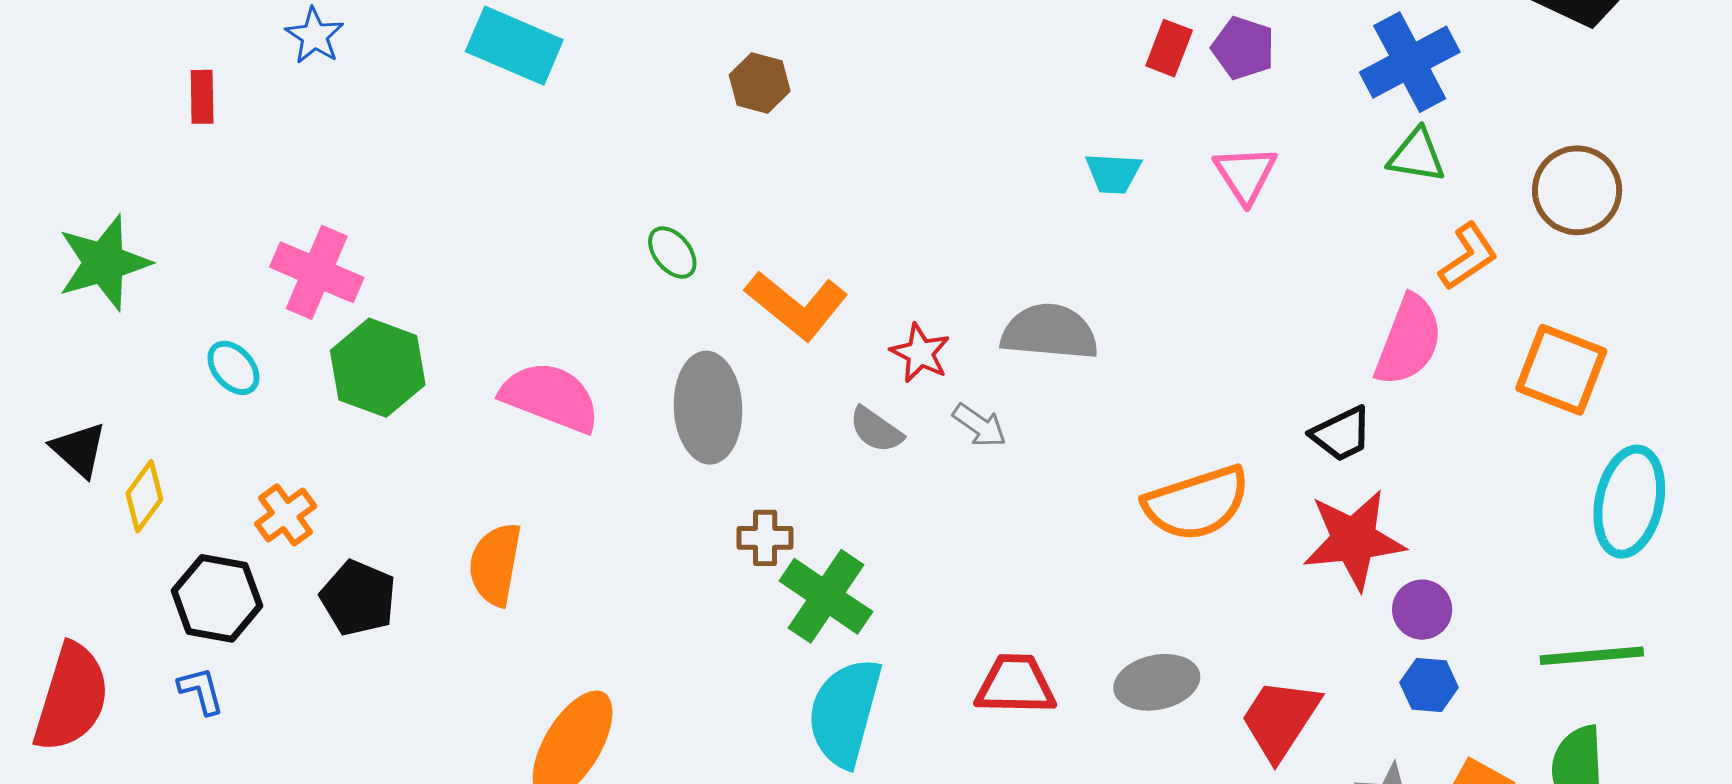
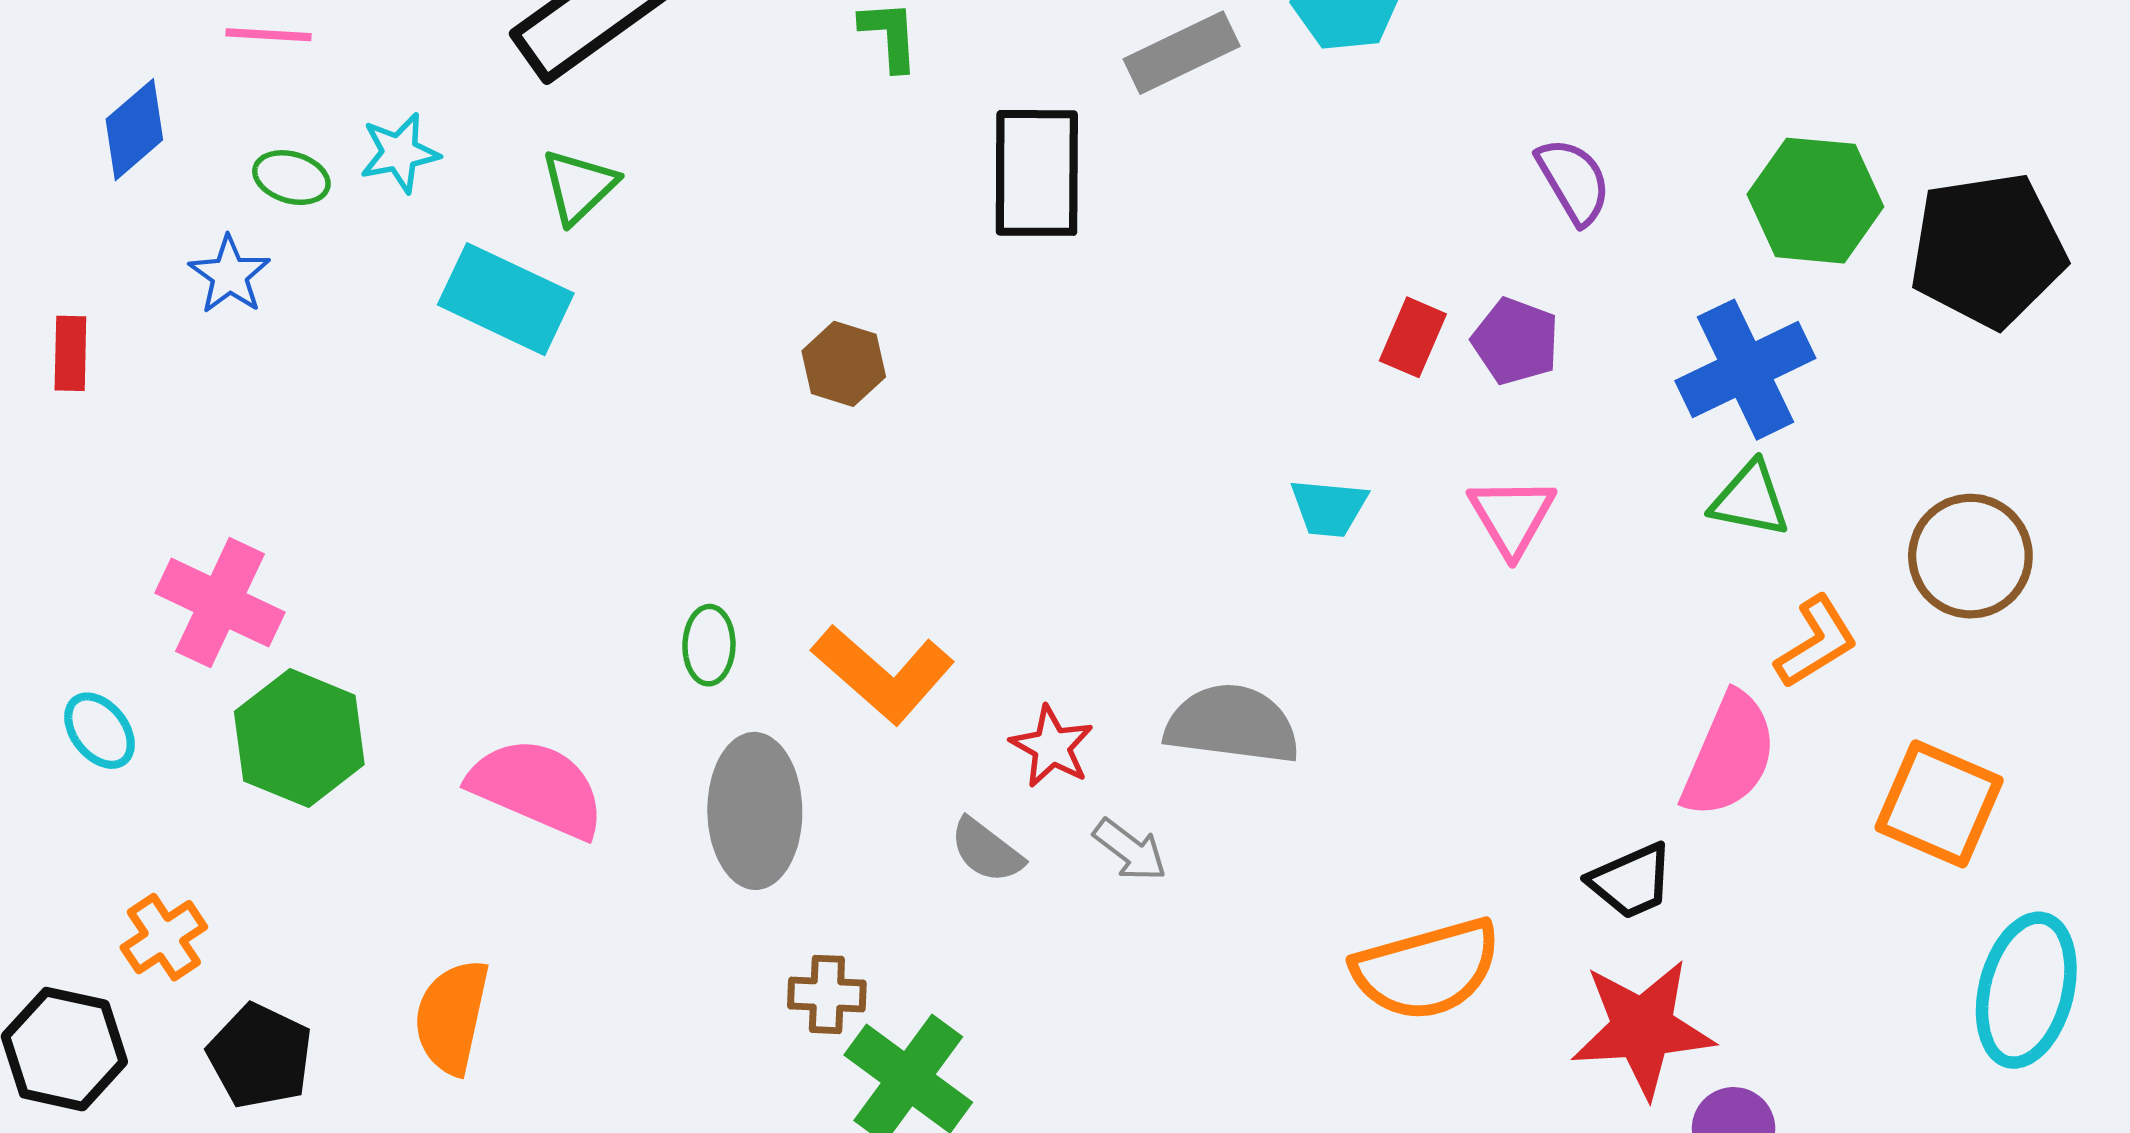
green ellipse: (672, 252) -> (709, 645), moved, turned 38

